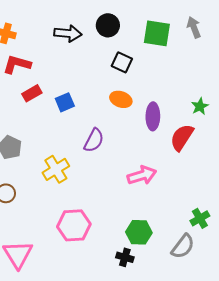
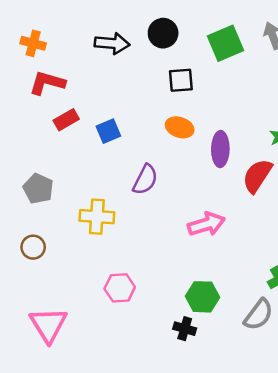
green square: (157, 33) -> (225, 43), turned -32
black square: (122, 62) -> (181, 80), turned -30
yellow cross: (56, 169) -> (97, 217), turned 36
pink hexagon: (74, 225) -> (120, 288), size x0.7

